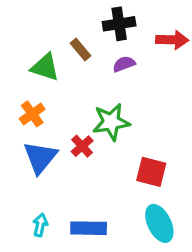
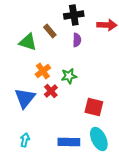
purple semicircle: (124, 64) -> (77, 40), turned 112
orange cross: (32, 114) -> (43, 71), moved
green star: (111, 122) -> (69, 76), size x0.7
blue rectangle: (89, 228) -> (69, 142), moved

